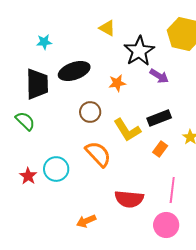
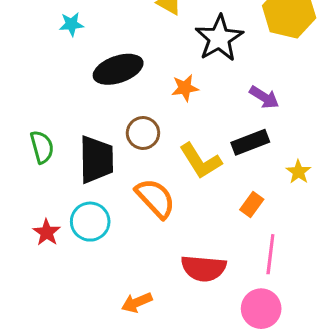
purple arrow: (159, 76) -> (264, 97), moved
black trapezoid: (37, 84) -> (96, 159), moved
green semicircle: (25, 121) -> (42, 147), turned 30
orange rectangle: (160, 149) -> (252, 204), moved

